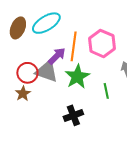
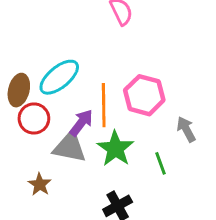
red circle: (27, 73) -> (34, 119), moved

